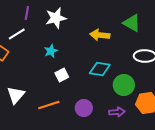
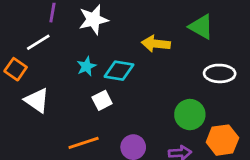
cyan diamond: (100, 69) -> (119, 71), moved
white triangle: (16, 95) -> (37, 100), moved, turned -36

